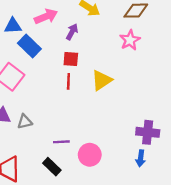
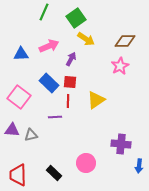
blue rectangle: (29, 46) -> (49, 83), moved
purple cross: (148, 132) -> (121, 144), moved
purple line: (61, 142) -> (55, 117), moved
blue arrow: (141, 158) -> (139, 166), moved

